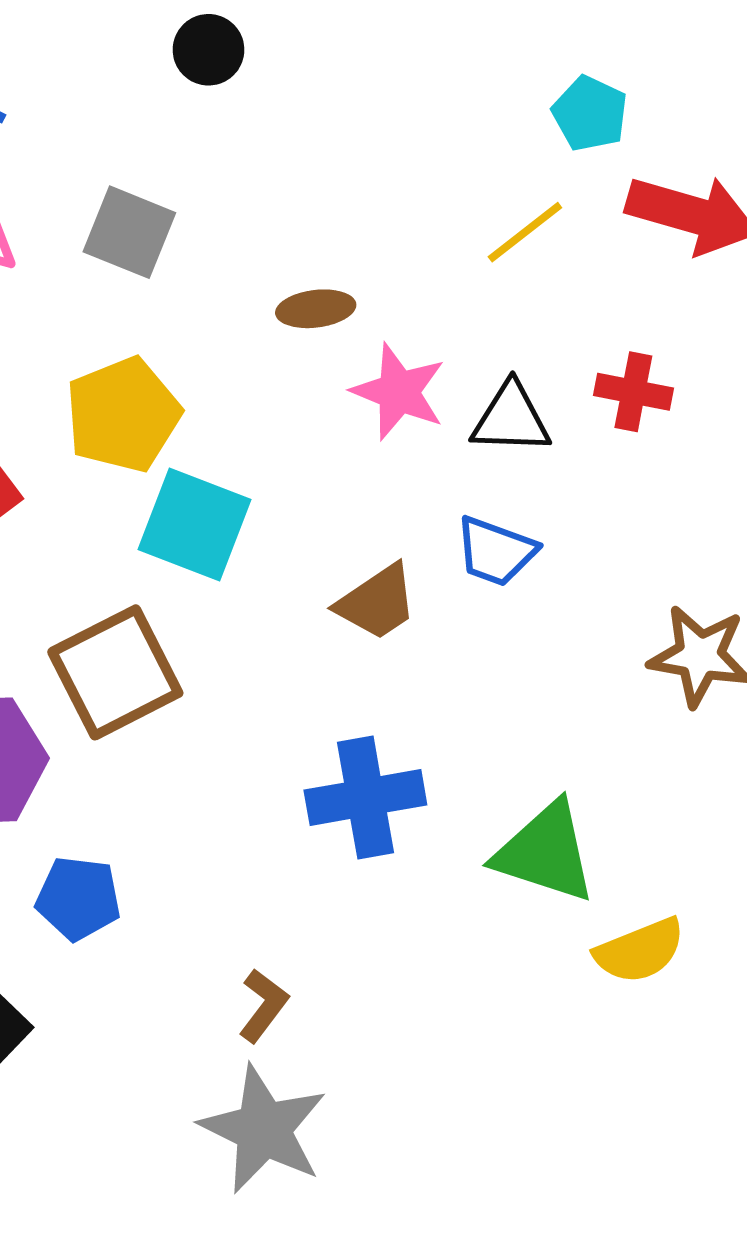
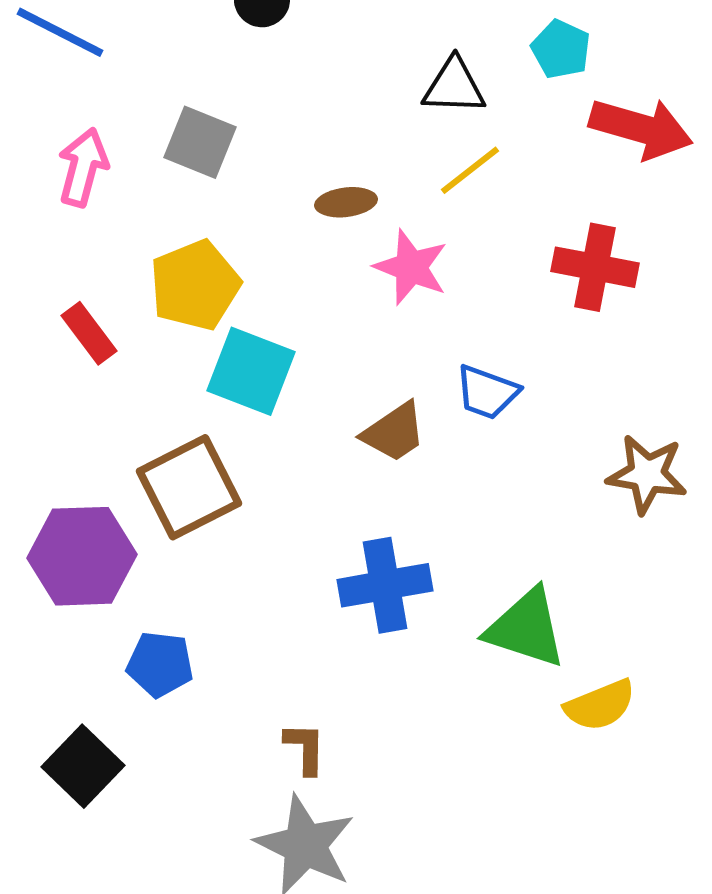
yellow line: (525, 232) -> (470, 170), moved
red cross: (633, 392) -> (595, 267), size x1.4
black triangle: (511, 419) -> (454, 86), moved
brown L-shape: (263, 1005) -> (305, 748), turned -36

